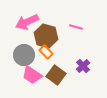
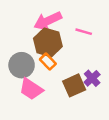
pink arrow: (27, 22) -> (48, 21), moved
brown square: (56, 75) -> (74, 85), moved, turned 30

